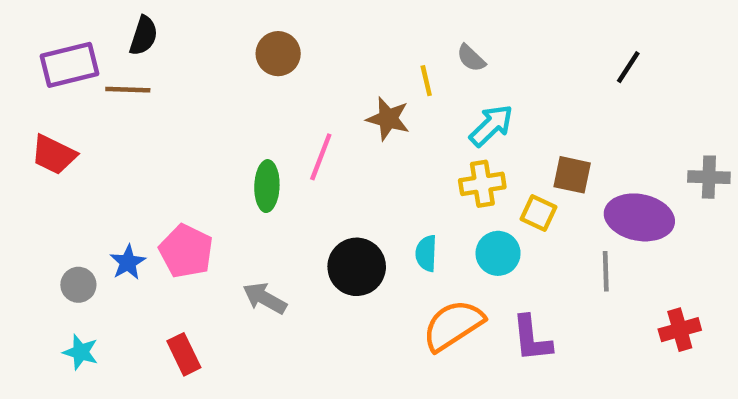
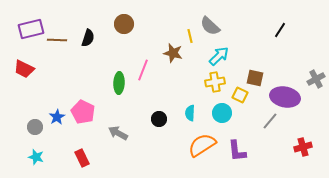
black semicircle: (143, 36) -> (88, 38), moved
gray semicircle: (471, 58) -> (210, 26), size x1.5
gray cross: (709, 177) -> (316, 79), turned -30
black circle: (357, 267) -> (159, 119), size x0.6
gray line: (606, 271) -> (270, 121), turned 42

